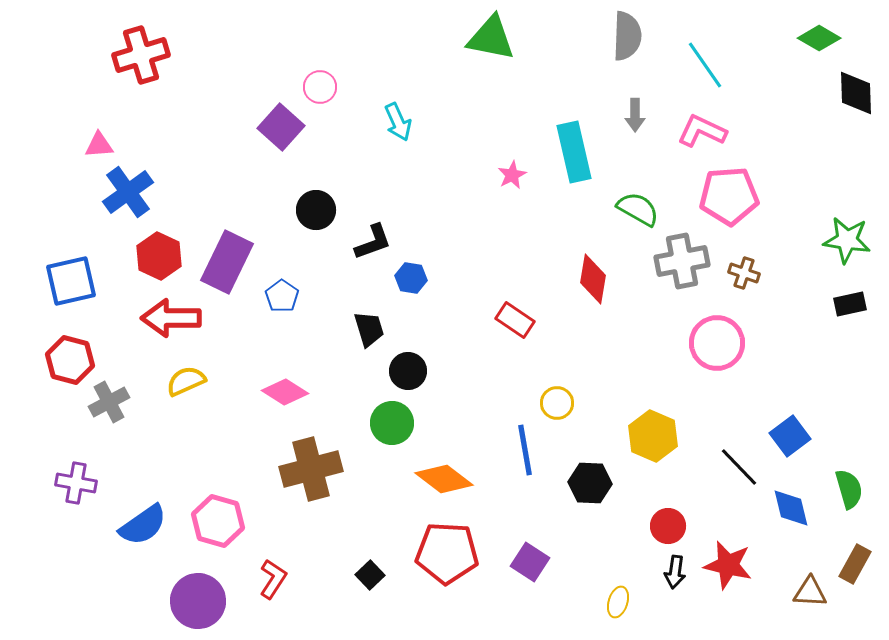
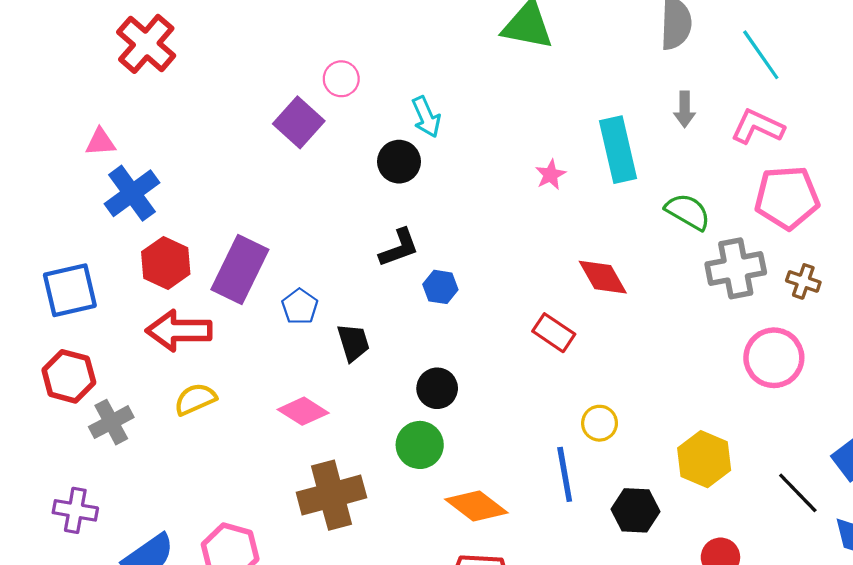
red cross: (141, 55) -> (146, 44), turned -32
black circle: (316, 210) -> (399, 162), moved
red diamond: (593, 279) -> (603, 277), moved, turned -39
black trapezoid: (369, 329) -> (353, 343), moved

